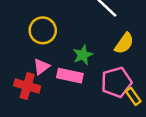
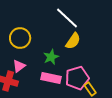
yellow semicircle: (124, 43) -> (73, 41), moved
pink rectangle: (70, 76) -> (51, 78), moved

